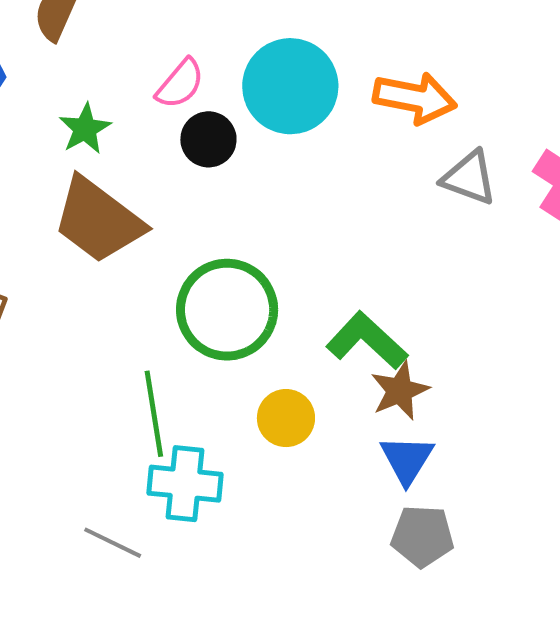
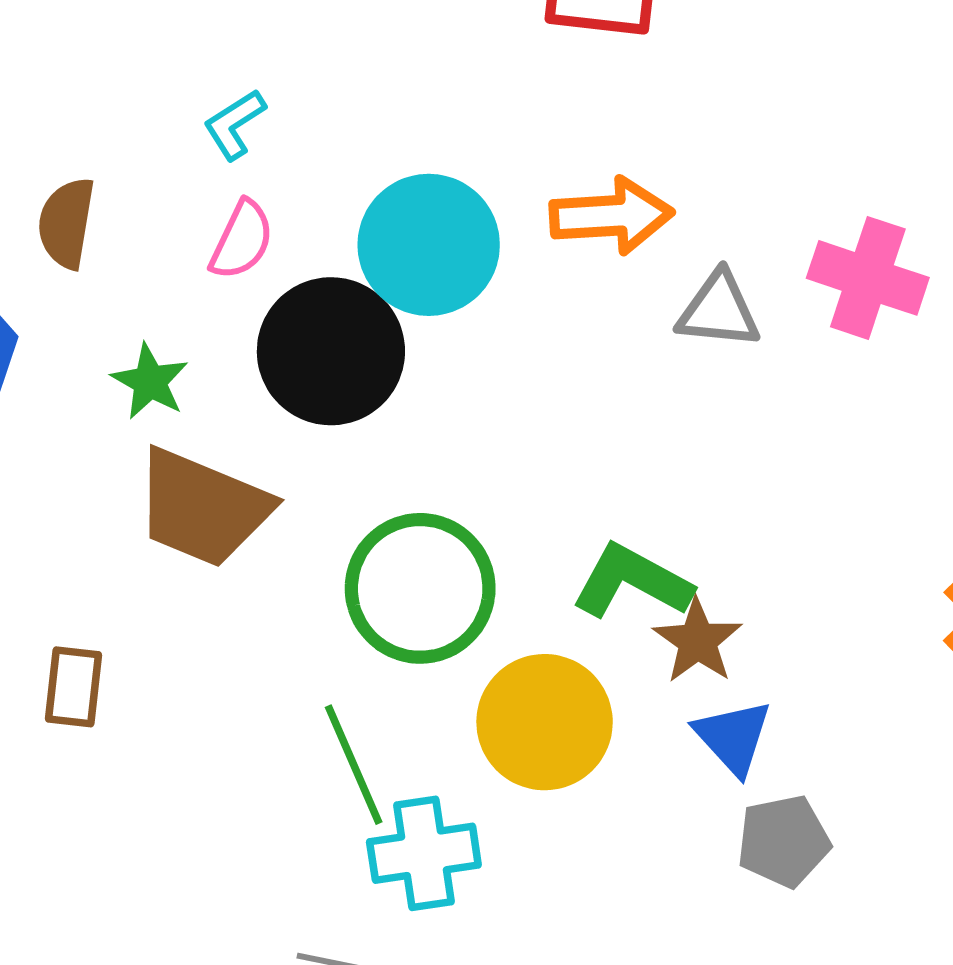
pink semicircle: (180, 84) -> (242, 240), moved
black circle: (208, 139) -> (331, 351), size x1.8
yellow circle: (286, 418) -> (545, 722), size x1.6

